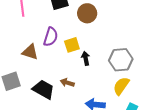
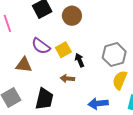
purple semicircle: (51, 37) -> (41, 46), turned 120
brown arrow: (67, 83) -> (67, 78), moved
black trapezoid: (43, 89) -> (44, 99), turned 85

